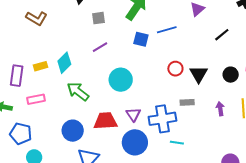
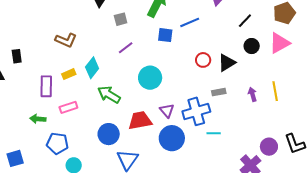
brown L-shape: (36, 18) -> (66, 40), moved
black triangle: (199, 74) -> (227, 63), turned 36
black circle: (231, 75) -> (252, 46), moved

